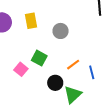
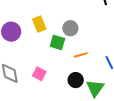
green square: (39, 58) -> (57, 42), moved
orange line: (73, 65) -> (81, 55), moved, turned 32

